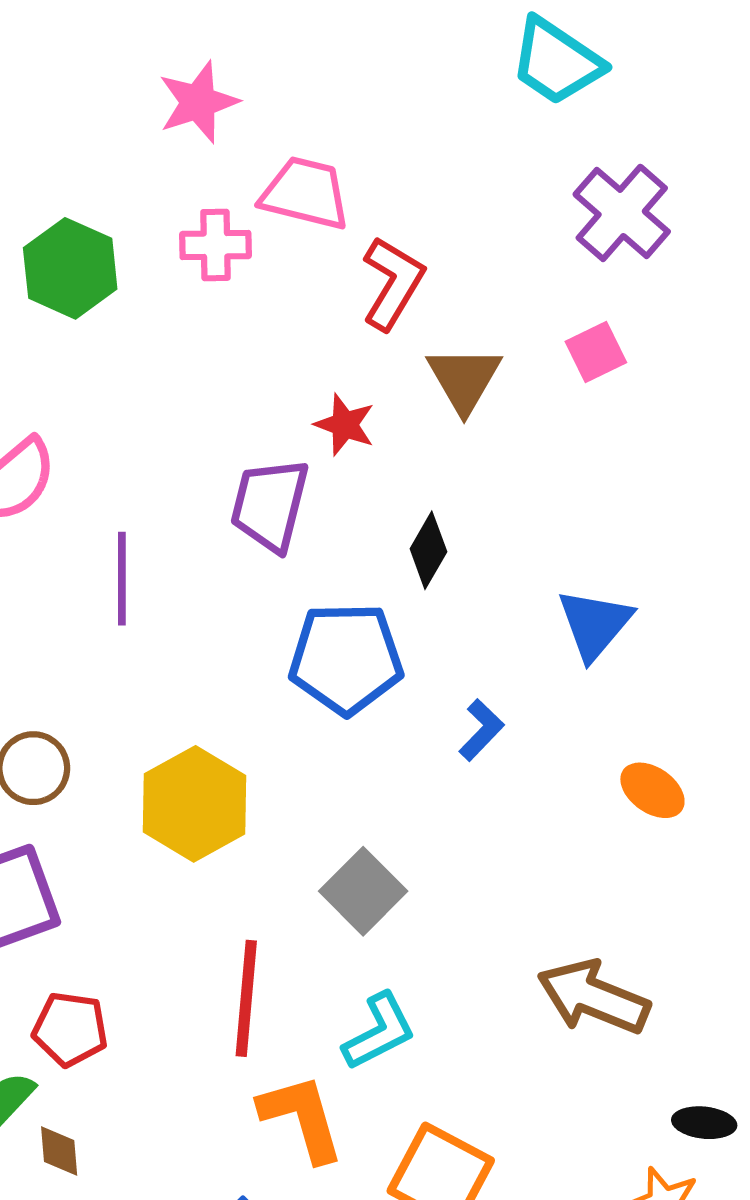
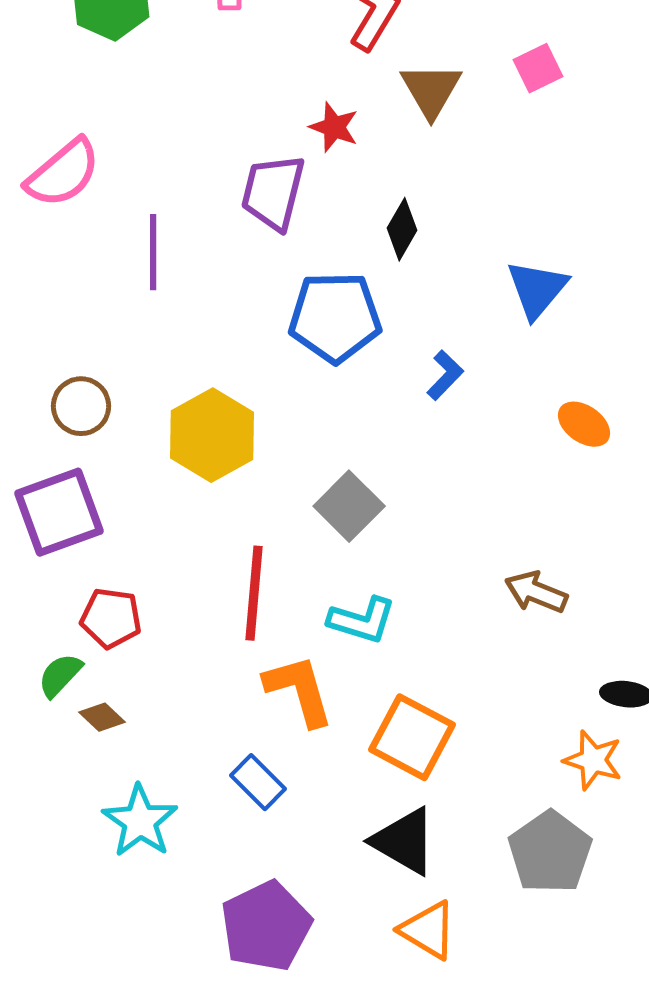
brown arrow: (593, 997) -> (536, 592), size x0.7
cyan L-shape: (379, 1032) -> (362, 620), turned 44
brown diamond: (59, 1151) -> (102, 717), turned -42

